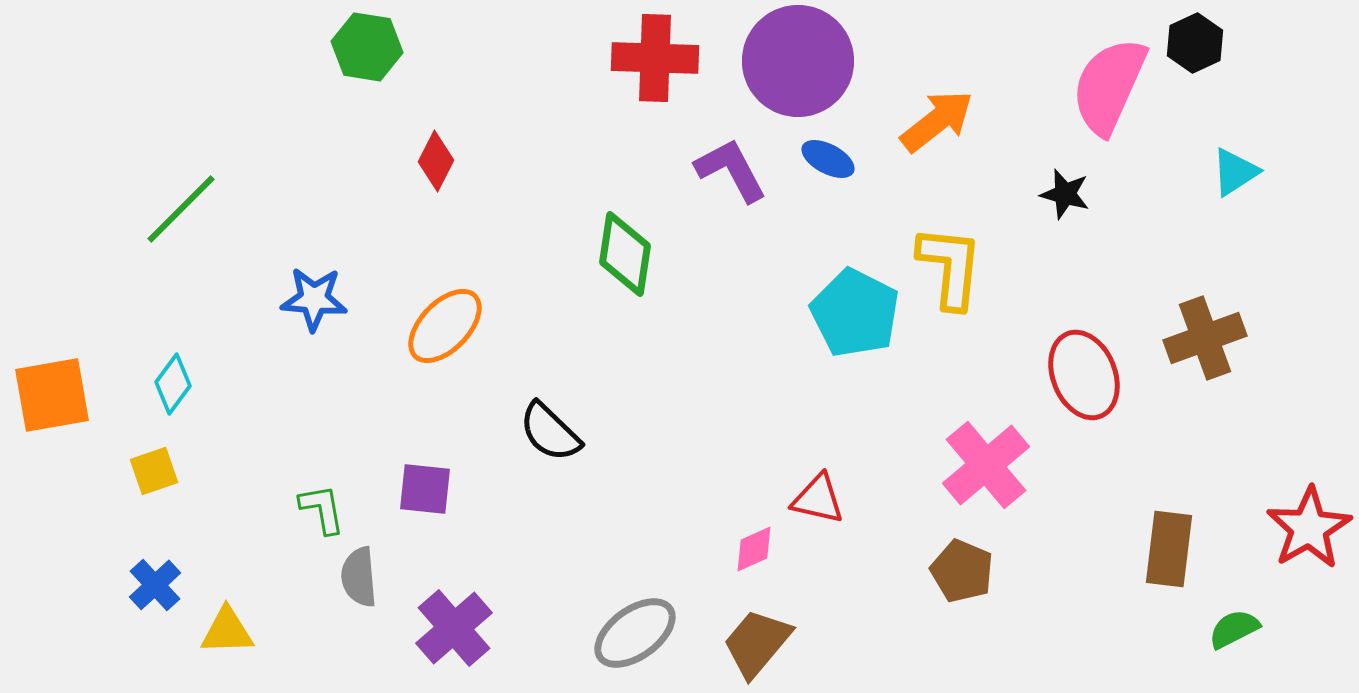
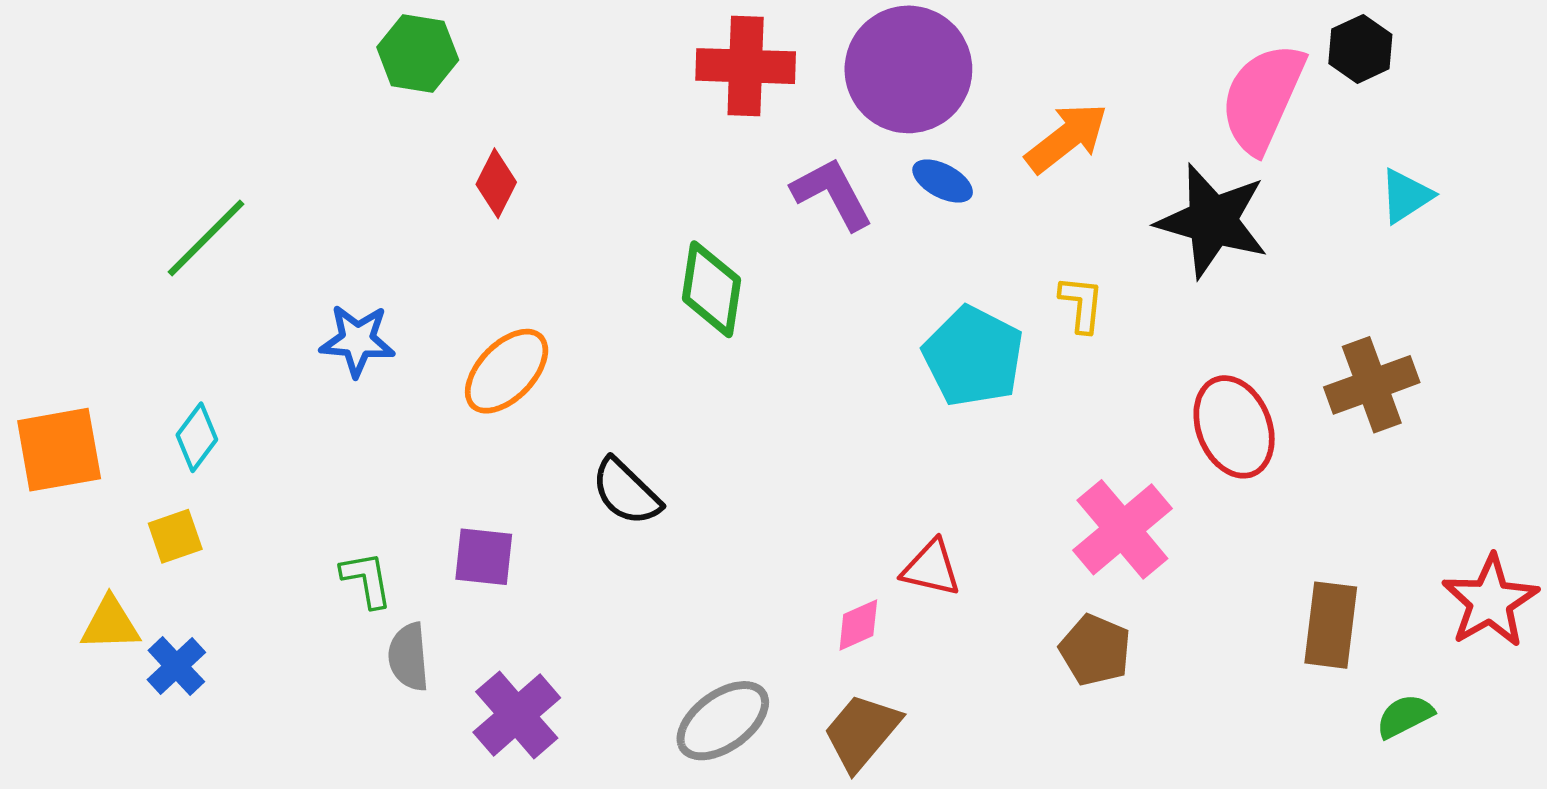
black star: (1065, 194) -> (1212, 221), size x2.0
yellow L-shape: (950, 267) -> (1081, 304), size x0.6
yellow triangle: (227, 631) -> (110, 624), moved

